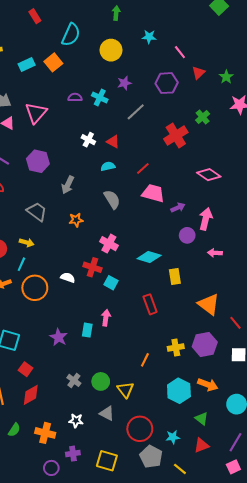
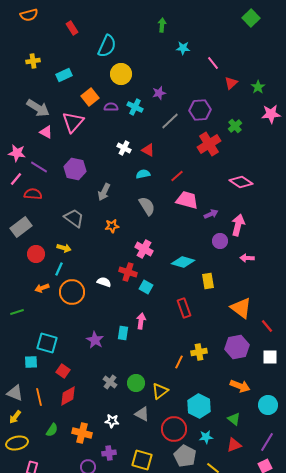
green arrow: (116, 13) -> (162, 25), moved
yellow circle: (111, 50) -> (121, 74), moved
orange square: (53, 62) -> (90, 97), moved
purple hexagon: (167, 83) -> (200, 110), moved
yellow cross: (176, 348) -> (199, 352), moved
yellow triangle: (125, 390) -> (160, 391), turned 30
cyan hexagon: (179, 391) -> (199, 406), moved

